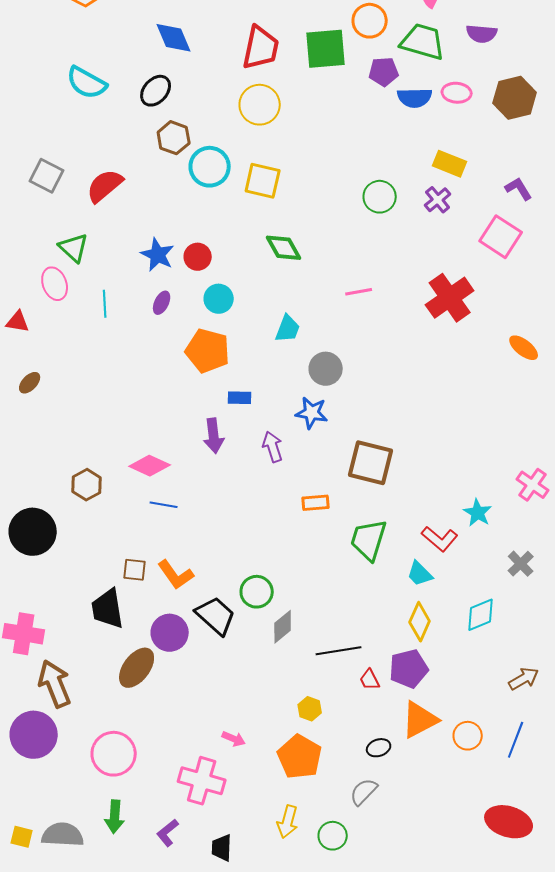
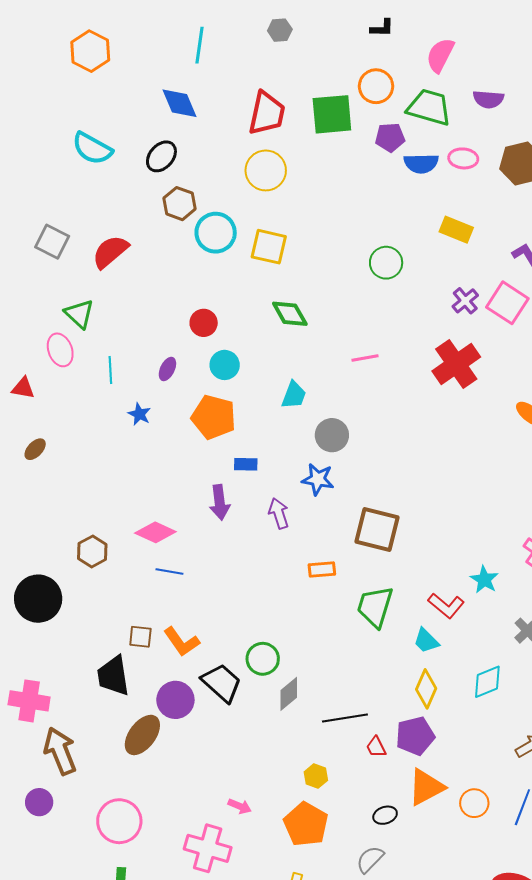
purple cross: (438, 200) -> (465, 301), moved
blue star: (158, 255) -> (139, 414), moved, size x0.7
purple circle: (34, 735) -> (39, 802), size x0.6

